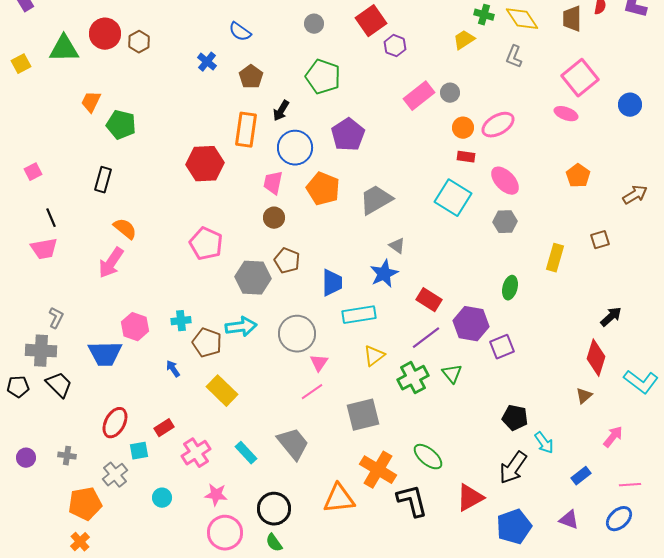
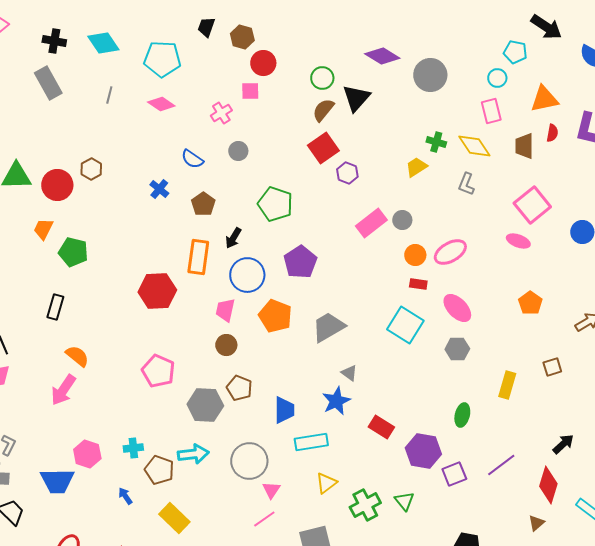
gray circle: (314, 24) -> (238, 151), moved
red circle: (105, 34) -> (57, 185), moved
purple line: (426, 338) -> (501, 465), moved

